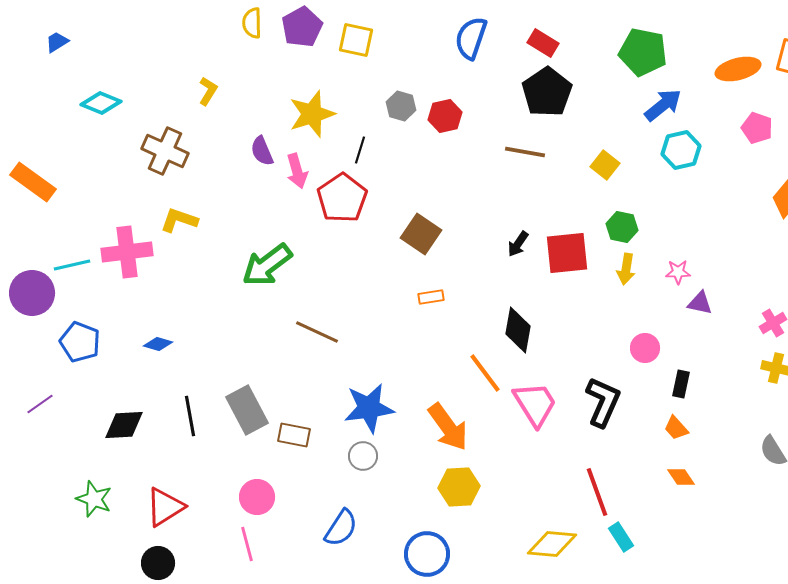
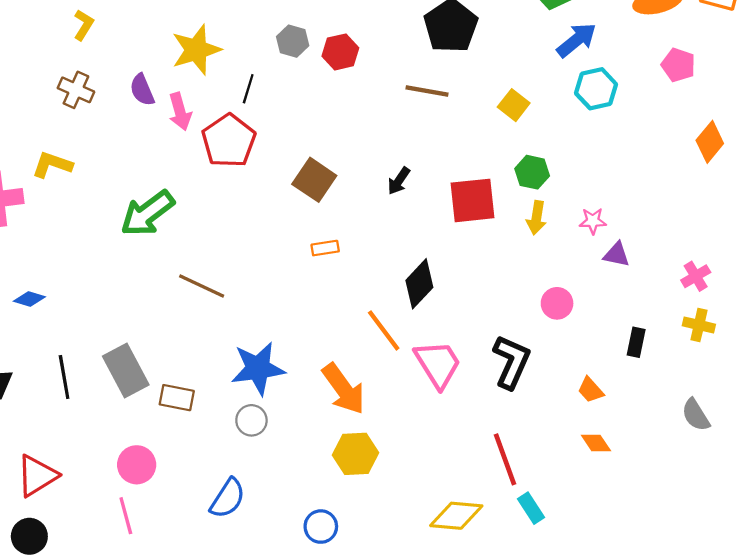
brown cross: (165, 151) -> (76, 90), moved, size x0.7
black arrow: (518, 244) -> (399, 181), moved
black diamond: (518, 330) -> (419, 284), turned 33
black rectangle: (681, 384) -> (636, 342), moved
blue circle: (427, 554) -> (321, 527), size x0.7

